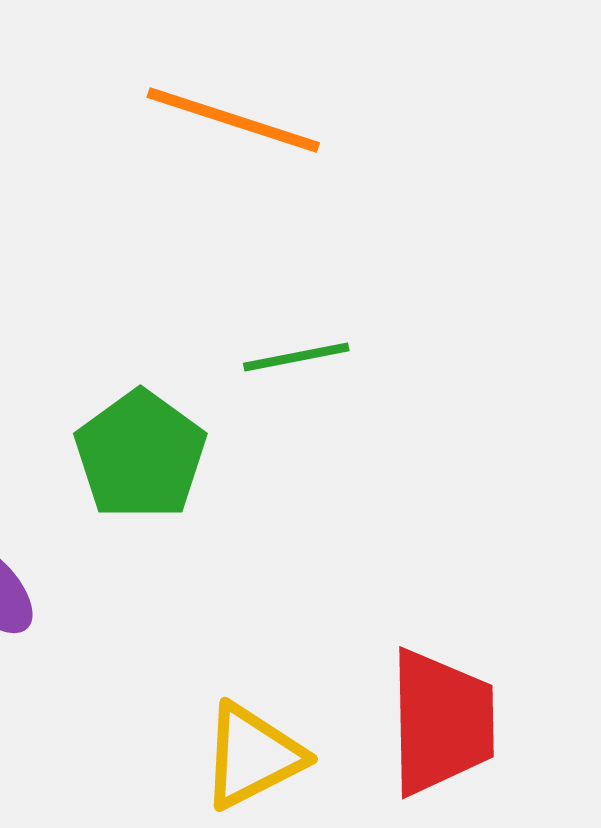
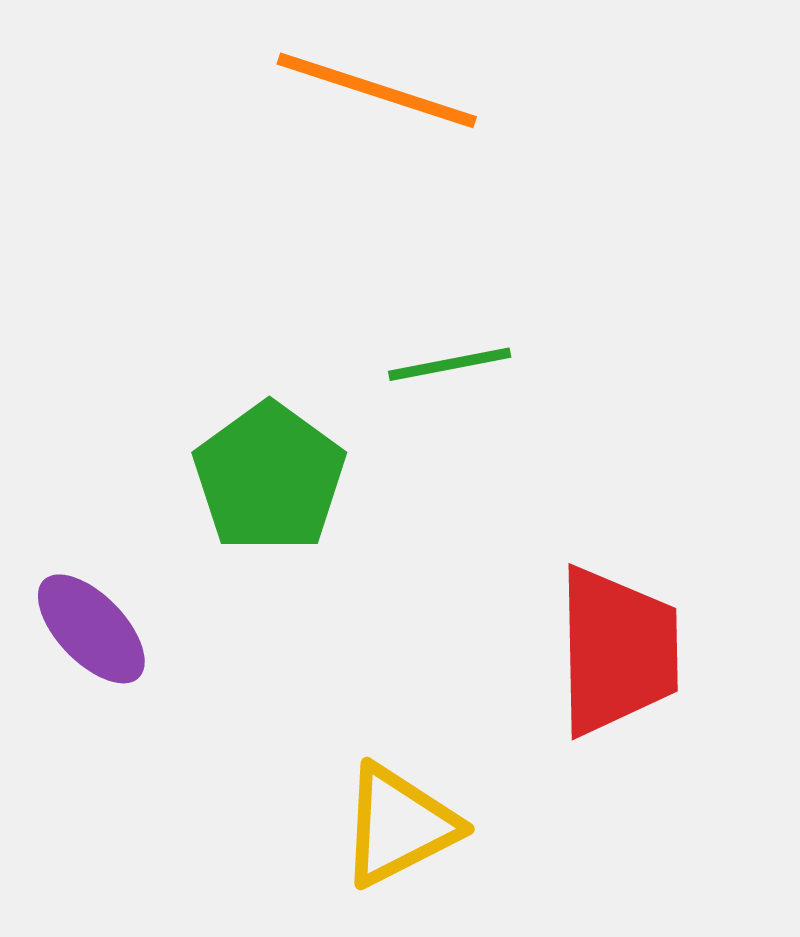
red trapezoid: (441, 722) -> (617, 651), moved

